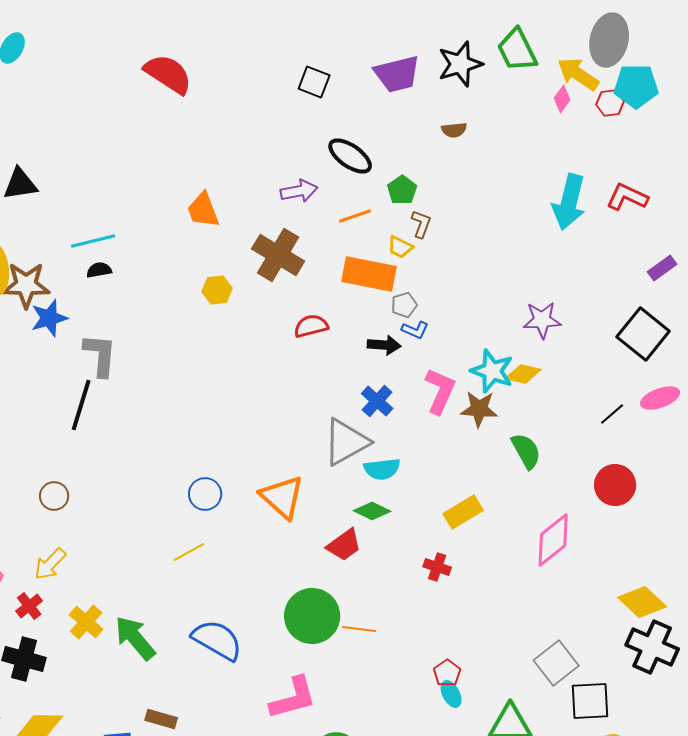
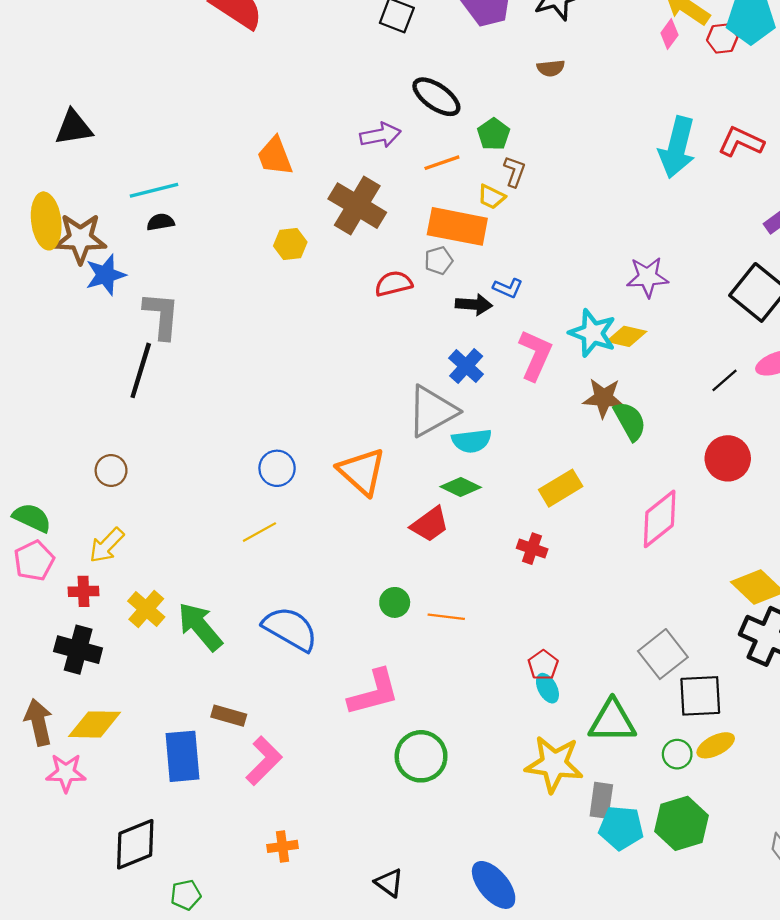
gray pentagon: (404, 305) -> (439, 261), moved
brown star: (479, 409) -> (604, 398), moved
red cross: (29, 606) -> (84, 591), turned 36
green circle: (312, 616) -> (395, 602), size x0.5

